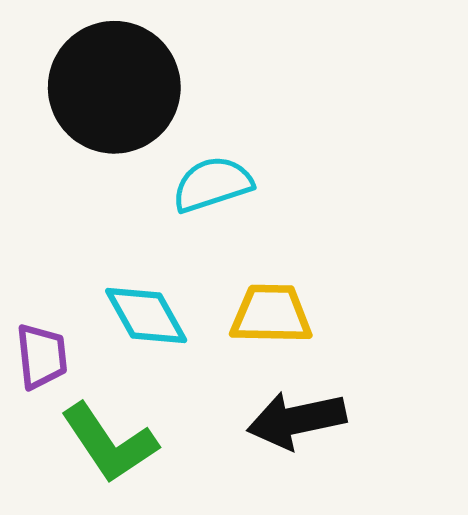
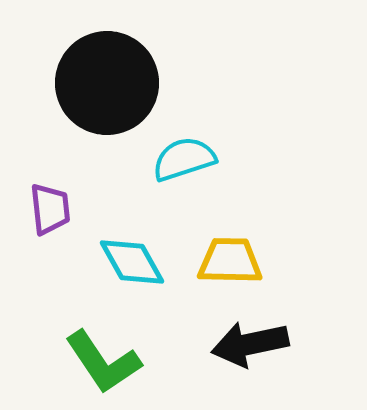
purple trapezoid: (42, 356) -> (50, 209), moved

